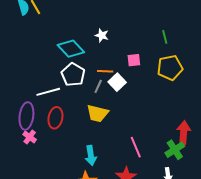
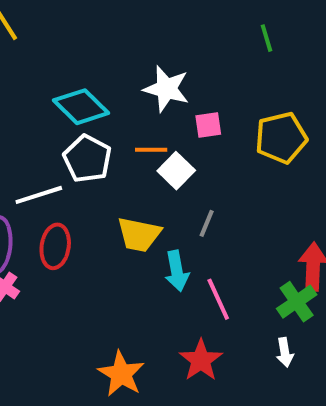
white star: (102, 35) -> (166, 89), moved, size x1.6
green line: (165, 37) -> (267, 38), moved
gray line: (98, 86) -> (207, 223), moved
cyan arrow: (91, 155) -> (177, 271), moved

